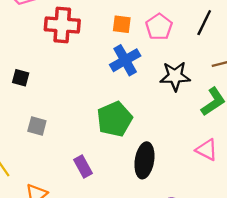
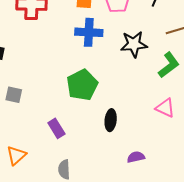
blue cross: (125, 60) -> (89, 32), turned 36
black ellipse: (144, 160) -> (111, 120), size x0.7

